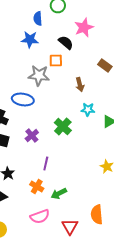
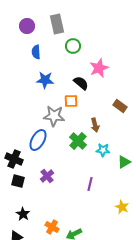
blue semicircle: (38, 18) -> (36, 52), moved
blue ellipse: (23, 100) -> (38, 140), turned -70
green cross: (63, 126) -> (78, 141), moved
purple line: (46, 164) -> (90, 184), moved

